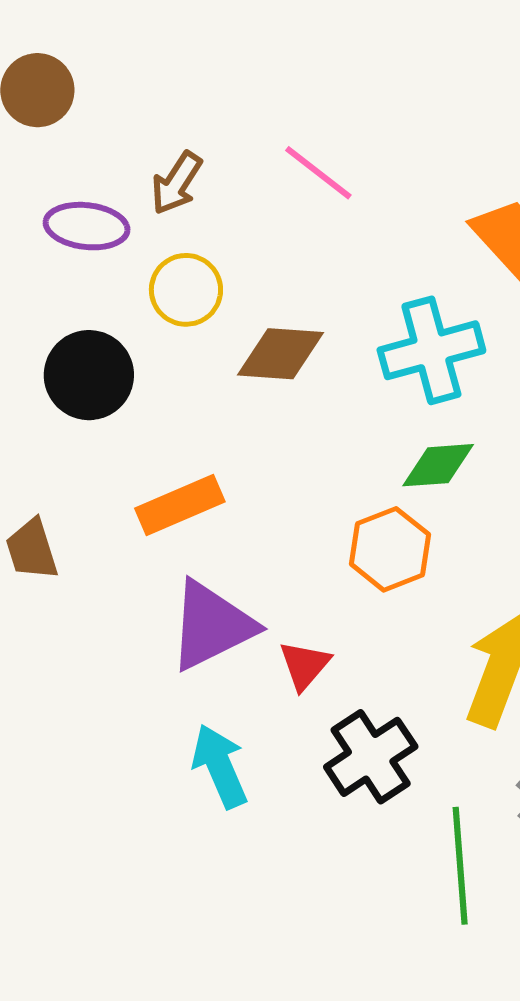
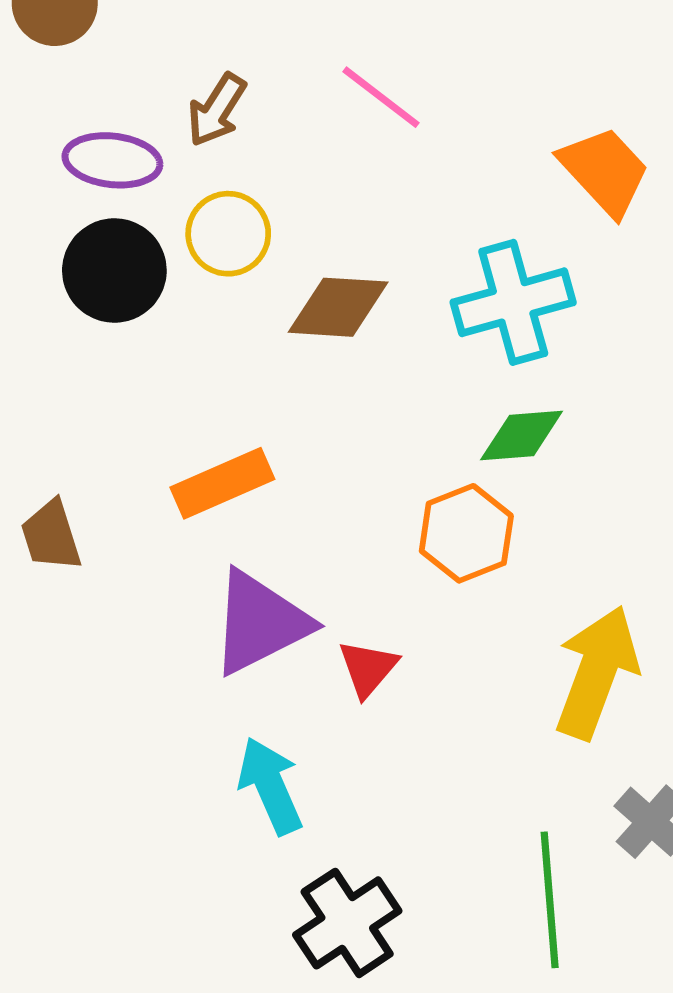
black circle: (89, 375) -> (114, 271), moved
black cross: (371, 757) -> (347, 923), moved

